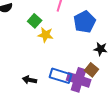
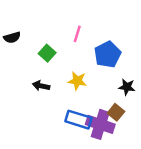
yellow star: (46, 35) -> (77, 81), moved
black arrow: (30, 80) -> (41, 86), moved

